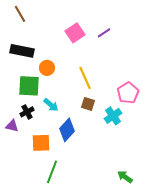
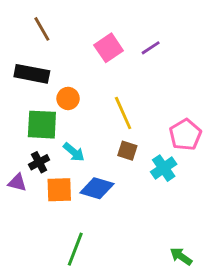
brown line: (20, 14) -> (42, 29), moved
blue diamond: (67, 130) -> (97, 188), turned 65
orange square: (41, 143) -> (59, 190), moved

